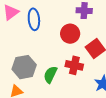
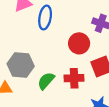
red cross: (74, 65) -> (74, 78), turned -30

